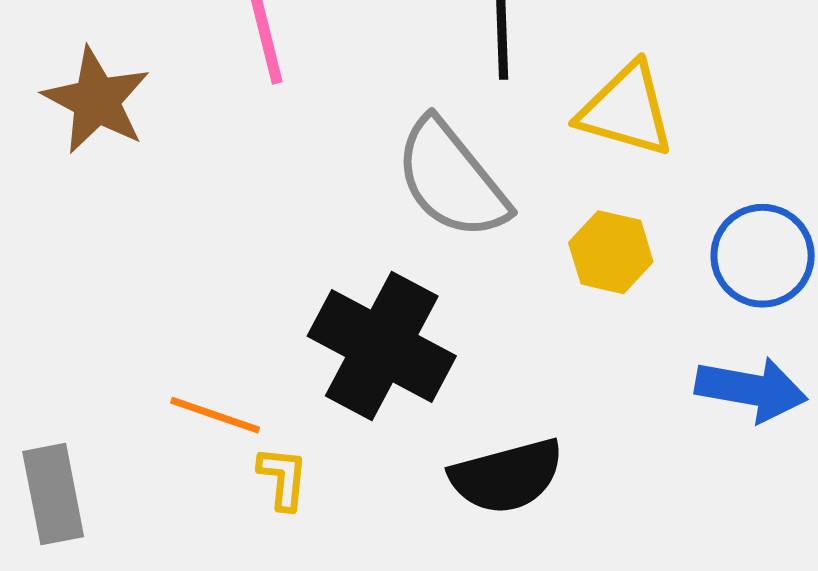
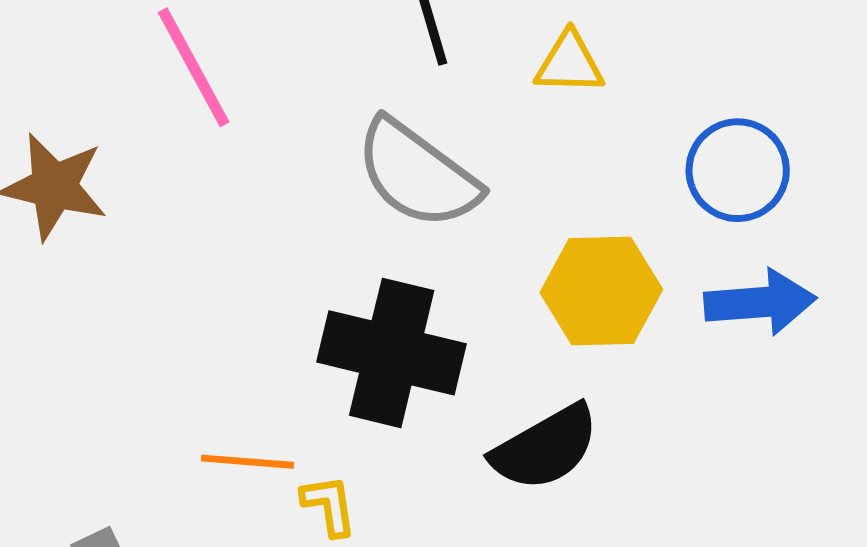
yellow triangle: (626, 110) -> (569, 63), size x0.7
yellow hexagon: (611, 252) -> (601, 291), moved, size x1.4

